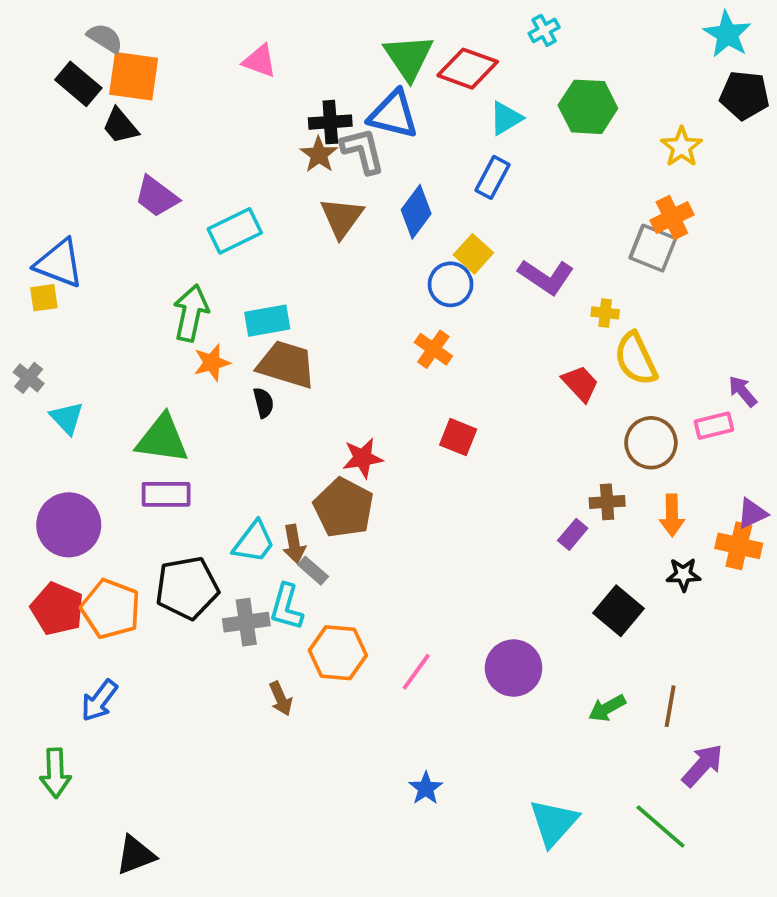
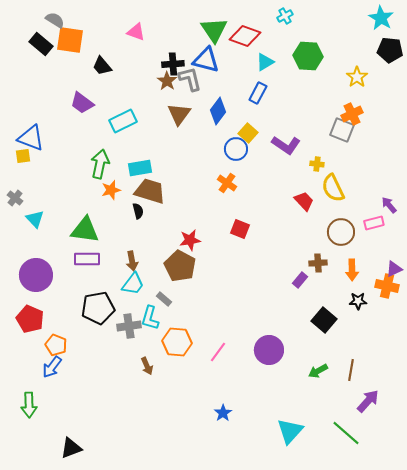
black trapezoid: (120, 126) -> (102, 66), moved
brown arrow: (294, 544) -> (132, 261), moved
orange pentagon: (111, 609) -> (56, 345), moved, size x0.7

